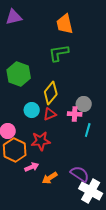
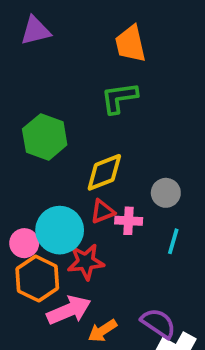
yellow diamond: (51, 93) -> (104, 172), turned 30
cyan circle: (32, 110) -> (60, 230), moved, size x1.6
pink cross: (75, 114) -> (129, 221), moved
pink arrow: (32, 167) -> (69, 310), size x1.6

